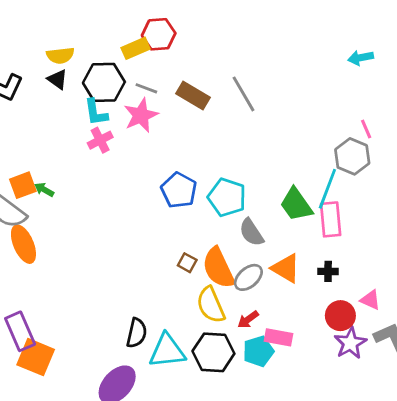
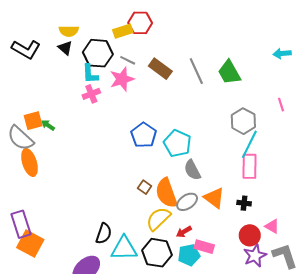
gray hexagon: (352, 156) -> (243, 121), moved
green trapezoid: (296, 205) -> (229, 72), moved
yellow semicircle: (211, 305) -> (158, 219), turned 64

